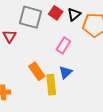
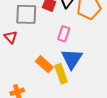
blue triangle: (66, 72) -> (72, 59), size x1.6

